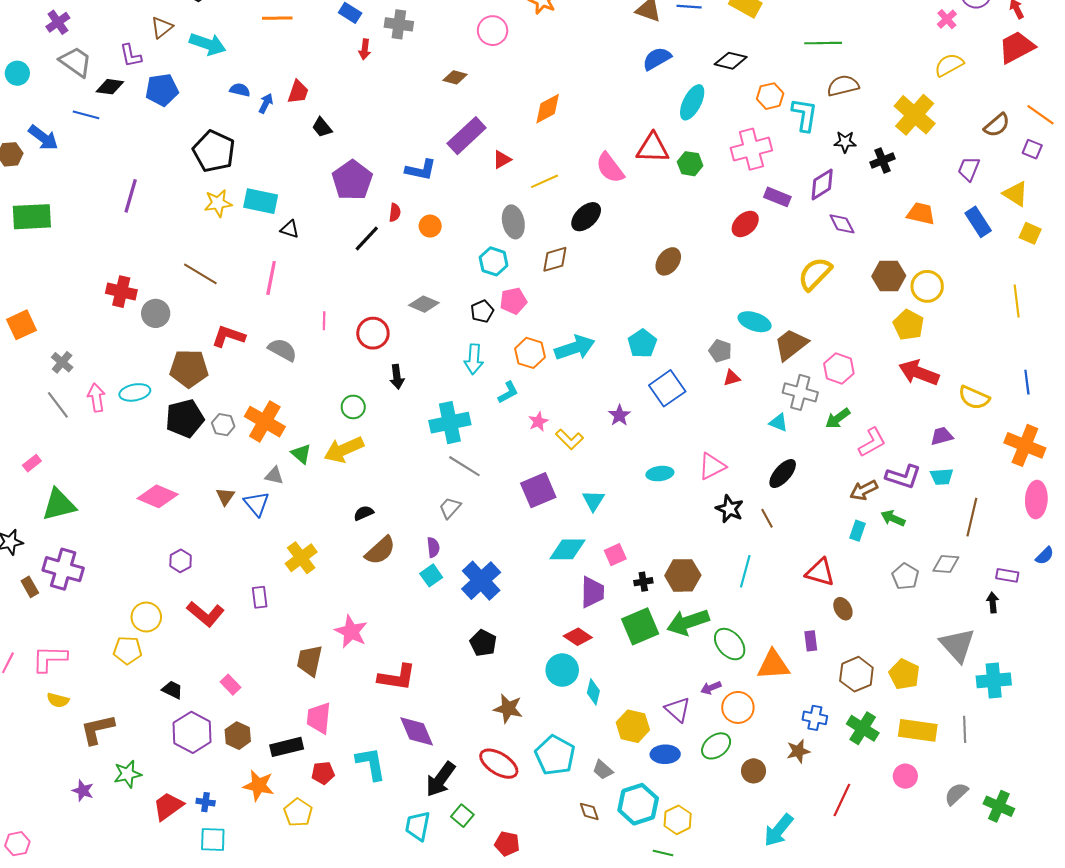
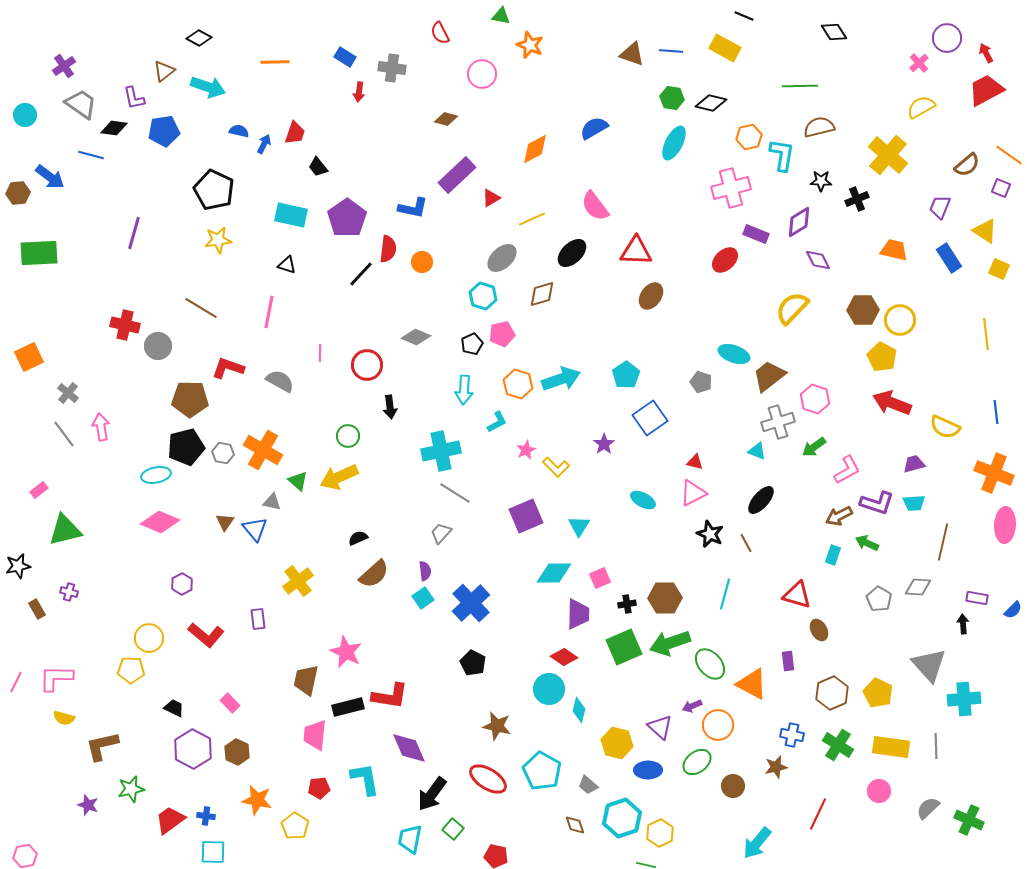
blue semicircle: (657, 59) -> (594, 128), moved
red triangle: (653, 148) -> (636, 251), moved
green hexagon: (690, 164) -> (672, 98), moved
cyan rectangle: (261, 201) -> (291, 215), moved
red semicircle: (395, 213) -> (388, 249), size x1.5
gray ellipse: (513, 222) -> (502, 258), turned 60
red triangle: (732, 378) -> (695, 462), moved, turned 30
cyan ellipse: (135, 392) -> (156, 475), moved
gray cross: (800, 392) -> (778, 422), turned -32
cyan ellipse: (660, 474) -> (643, 500), turned 35
blue semicircle: (1045, 556) -> (1013, 610), moved
purple cross: (63, 569) -> (69, 592), size x0.5
orange triangle: (773, 665) -> (752, 684), turned 32
black rectangle: (287, 747) -> (348, 707), moved

